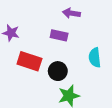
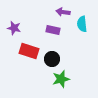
cyan semicircle: (95, 58) -> (82, 24), moved

